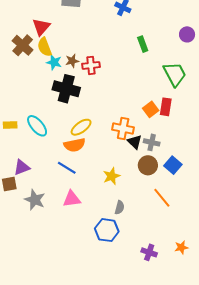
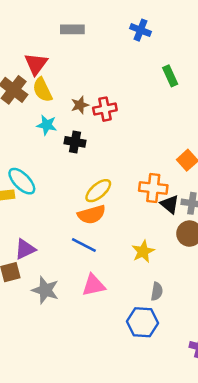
cyan star: (54, 62) -> (47, 125), moved
black cross: (66, 89) -> (75, 142), size x0.6
cyan ellipse: (37, 126) -> (22, 181), moved

